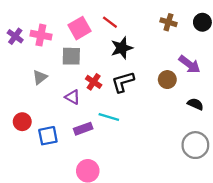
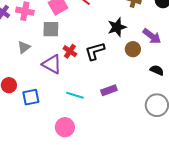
black star: (122, 48) -> (117, 27), moved
purple triangle: (73, 97) -> (52, 64), size x1.5
cyan line: (109, 117) -> (75, 95), moved
purple rectangle: (83, 129) -> (109, 90), moved

